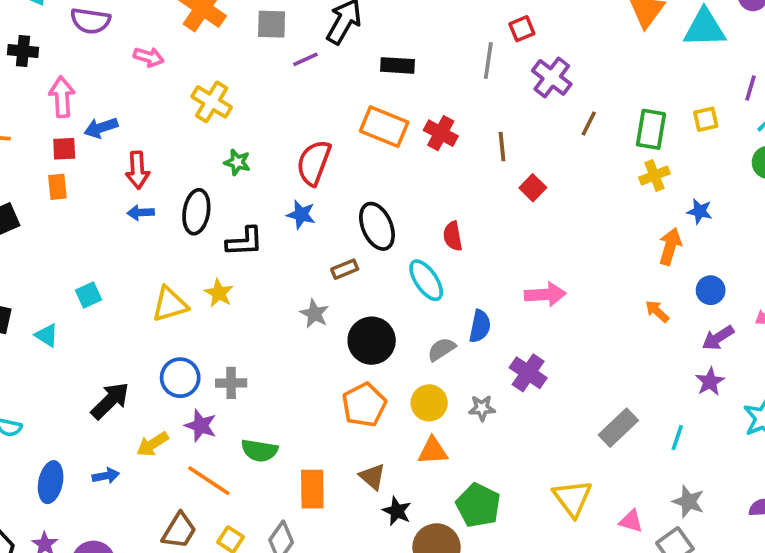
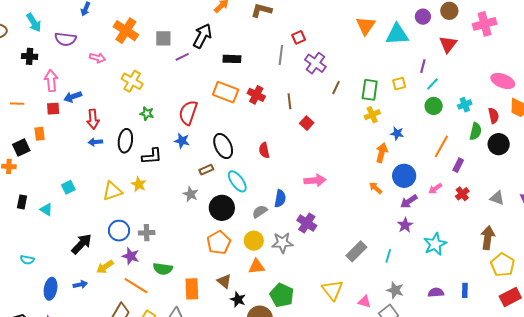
orange rectangle: (57, 187) -> (40, 134), moved
cyan ellipse: (426, 280) -> (237, 181), moved
blue circle: (711, 290) -> (404, 176), size x1.5
gray star: (482, 408) -> (282, 243), size x1.5

